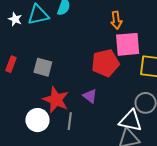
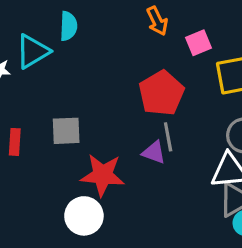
pink square: (128, 44) -> (199, 43), moved, size x0.6
gray line: (70, 121) -> (168, 137), moved

